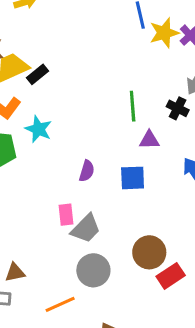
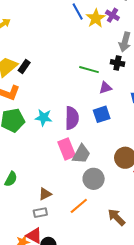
green line: (133, 106) -> (89, 70), turned -54
cyan star: (38, 129) -> (44, 118), moved
purple semicircle: (87, 171) -> (72, 118), size x1.6
pink rectangle: (66, 215) -> (67, 149), size x1.5

